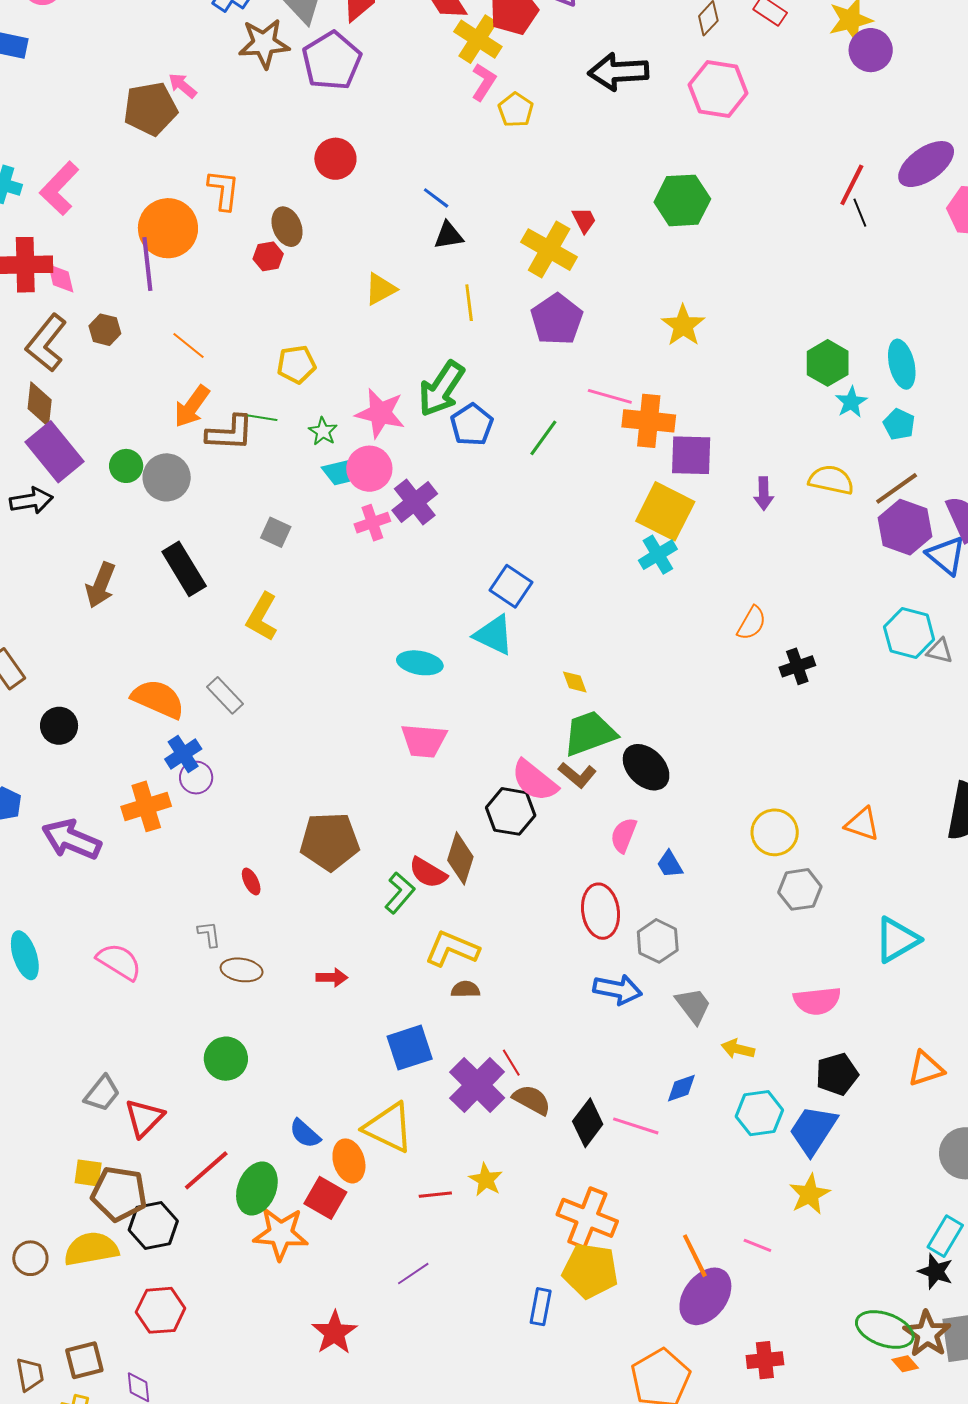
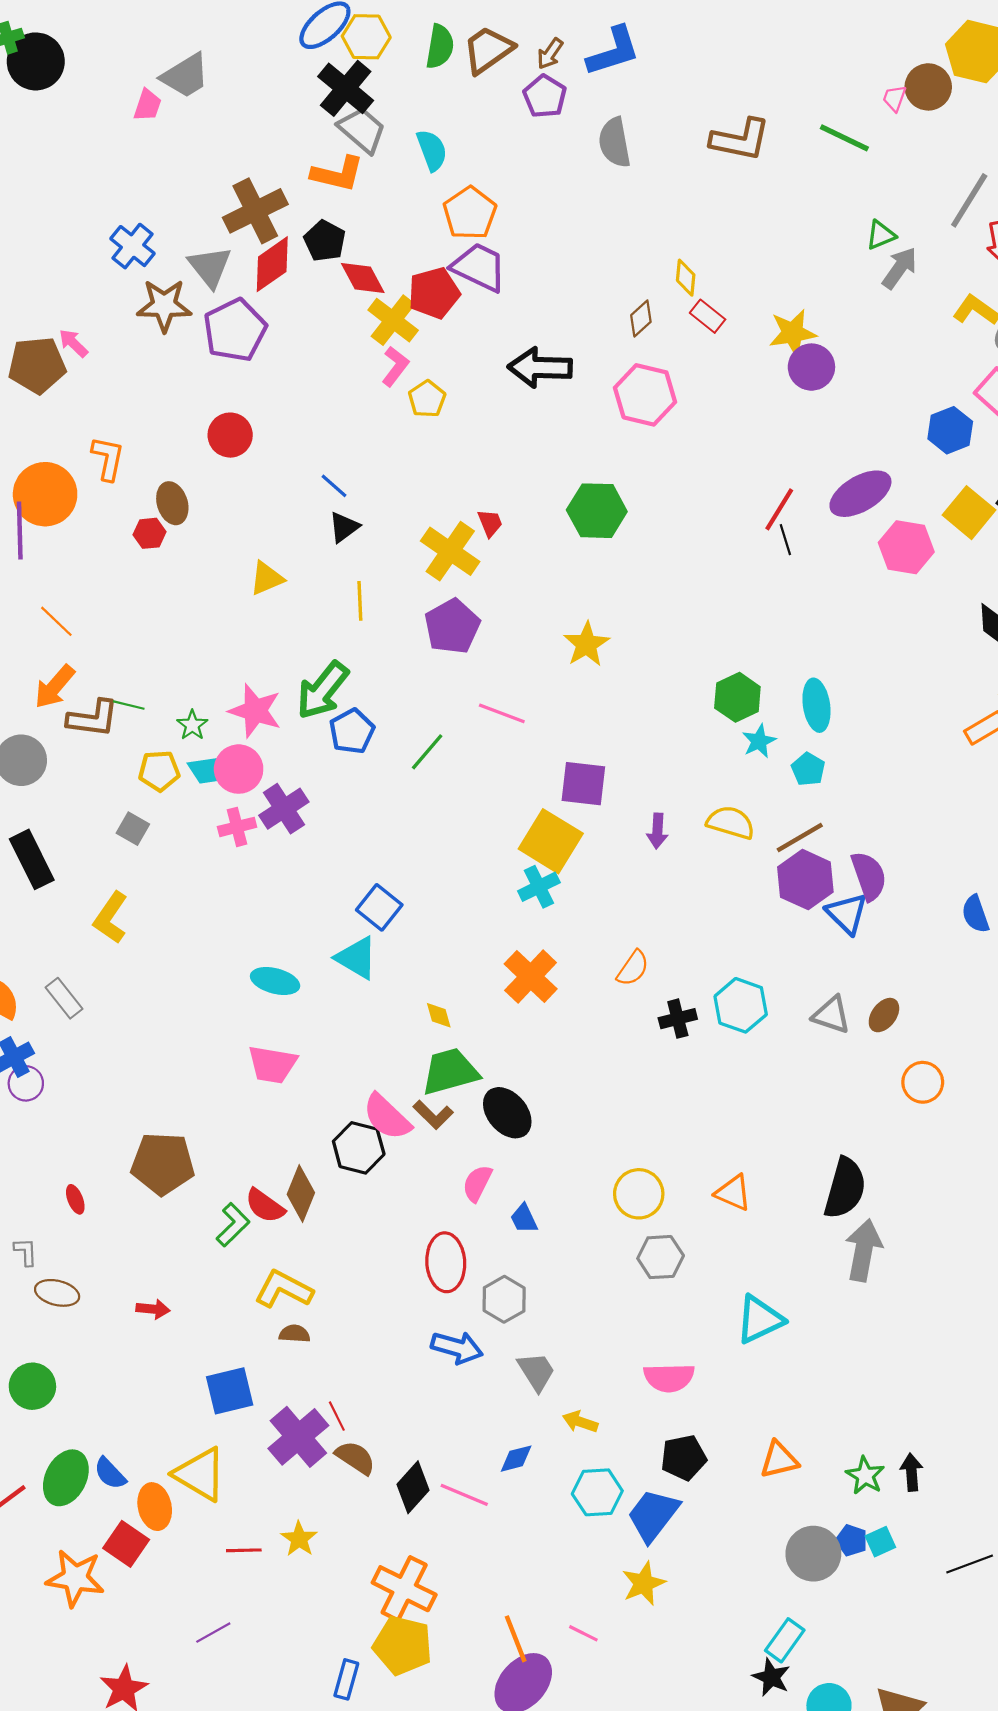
black triangle: (448, 235) -> (344, 527), turned -32
yellow pentagon: (296, 364) -> (159, 771), moved
orange cross: (649, 421) -> (531, 976), moved, turned 33
cyan hexagon: (909, 633) -> (741, 1005), moved
gray triangle: (940, 651) -> (831, 1015), size x1.4
green ellipse: (257, 1188) -> (66, 1478), moved

